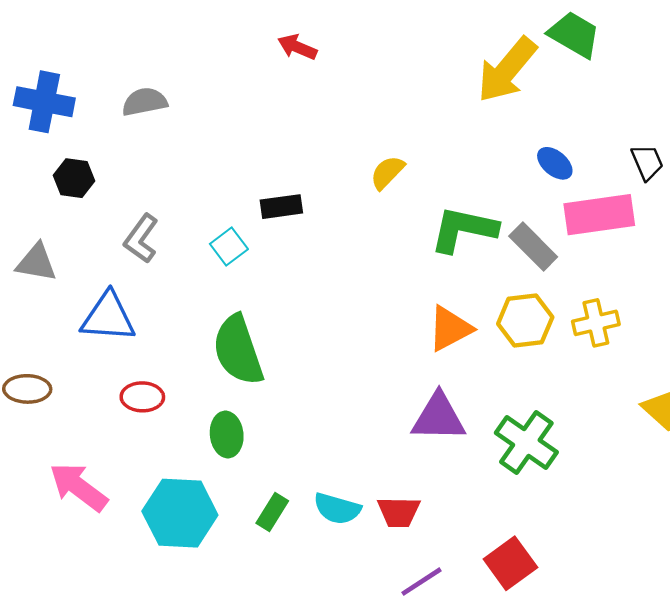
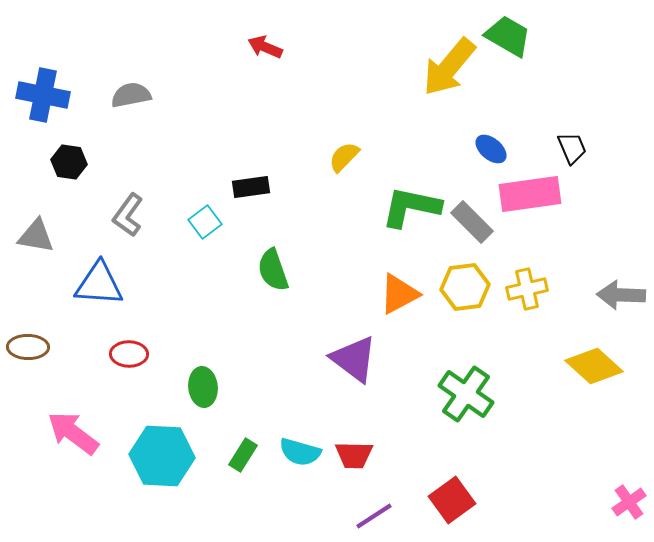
green semicircle: (238, 350) -> (273, 270), moved, size x0.7
purple triangle: (439, 417) -> (354, 359), moved, turned 36

